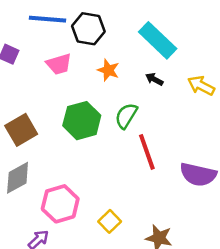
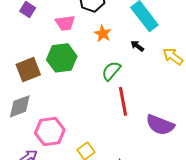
green hexagon: (82, 121) -> (62, 58), moved

